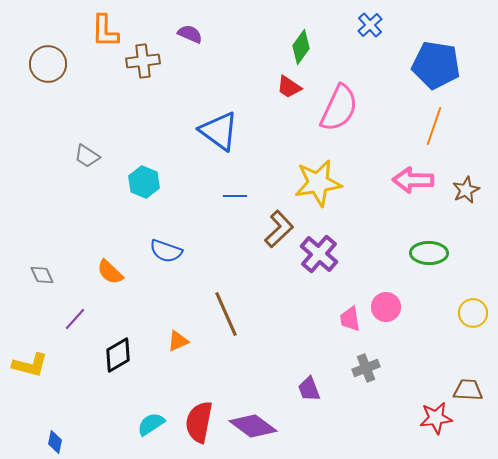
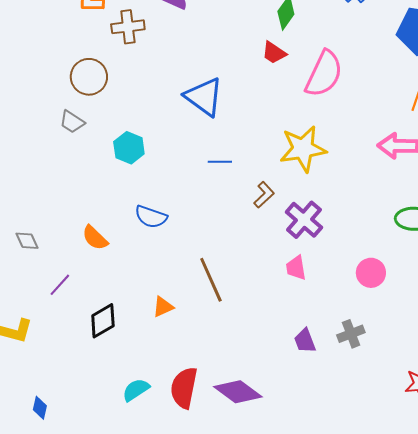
brown circle: (48, 64) -> (89, 77), moved
brown L-shape: (279, 229) -> (264, 195), size x0.7
pink trapezoid: (350, 319) -> (296, 268), moved
purple trapezoid: (309, 389) -> (305, 341), moved

